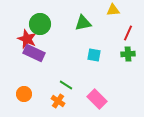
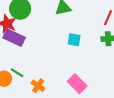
green line: (66, 85) -> (17, 73), moved

